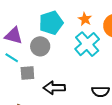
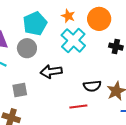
gray square: (27, 73) -> (20, 90), moved
black arrow: (54, 88) -> (51, 72), moved

